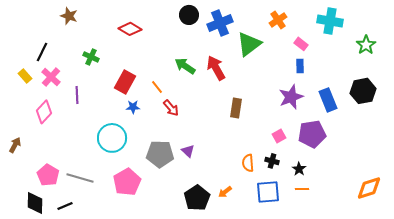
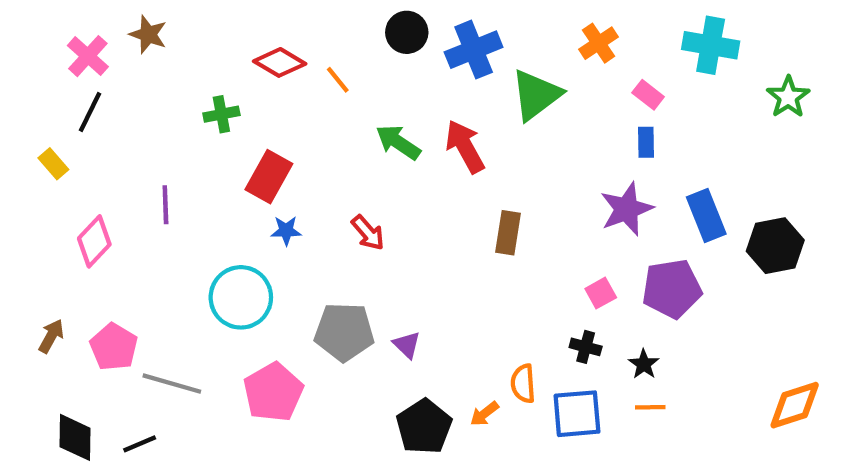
green cross: (91, 57) -> (221, 114), moved, turned -35
pink cross: (51, 77) -> (88, 56), moved
orange line: (157, 87) -> (338, 80), moved
black hexagon: (363, 91) -> (775, 246), moved
brown arrow: (15, 145) -> (51, 336), moved
purple triangle: (188, 151) -> (407, 345), moved
orange semicircle: (248, 163) -> (523, 384), moved
pink pentagon: (48, 175) -> (114, 347), moved

